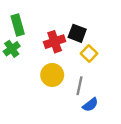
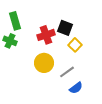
green cross: (12, 49) -> (10, 41), turned -32
gray line: (80, 86) -> (67, 72), turned 42

